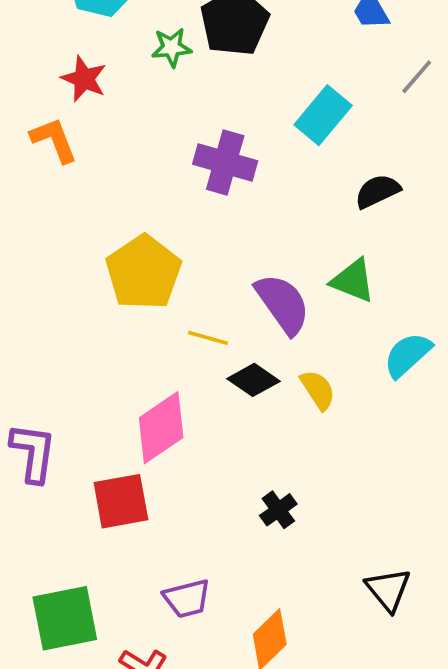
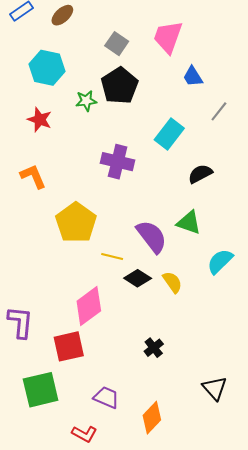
orange L-shape: (54, 140) -> (33, 176), moved
purple trapezoid: (187, 598) -> (106, 397), turned -140
green square: (65, 618) -> (41, 390), moved

